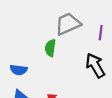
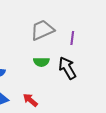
green semicircle: (50, 48) -> (41, 62), moved, turned -98

